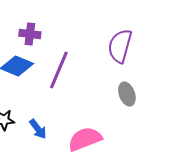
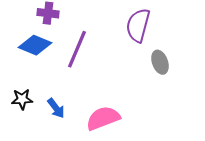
gray ellipse: (127, 94) -> (160, 62), moved

